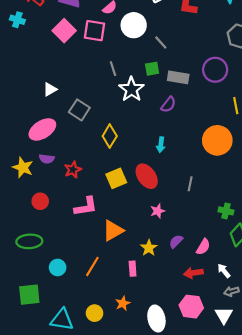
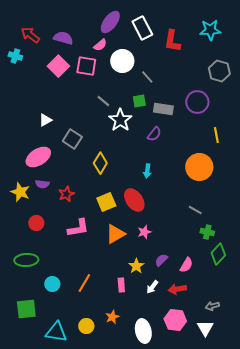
gray line: (113, 69) -> (103, 101), turned -32
gray line: (190, 184) -> (195, 210), moved, turned -72
orange triangle: (113, 231) -> (115, 234), moved
white arrow: (224, 271) -> (152, 287), moved, turned -104

